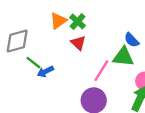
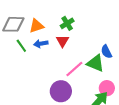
orange triangle: (58, 21) -> (36, 26), moved
blue arrow: (45, 72) -> (41, 44), moved

